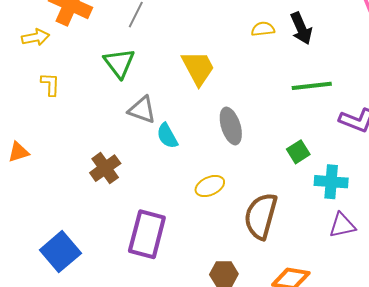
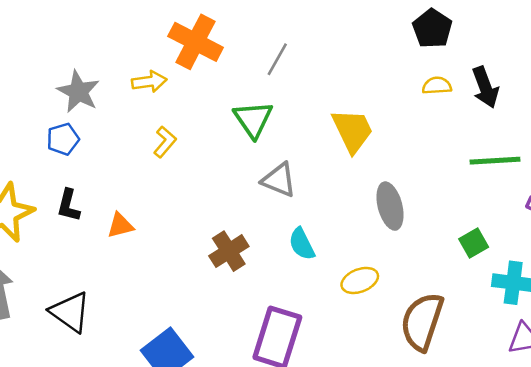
yellow L-shape: (50, 84) -> (165, 142), turned 35
cyan semicircle: (167, 136) -> (302, 244), moved

